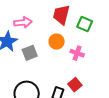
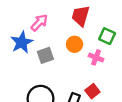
pink arrow: (23, 22) -> (39, 23), turned -42
green square: (85, 24) -> (107, 36), moved

